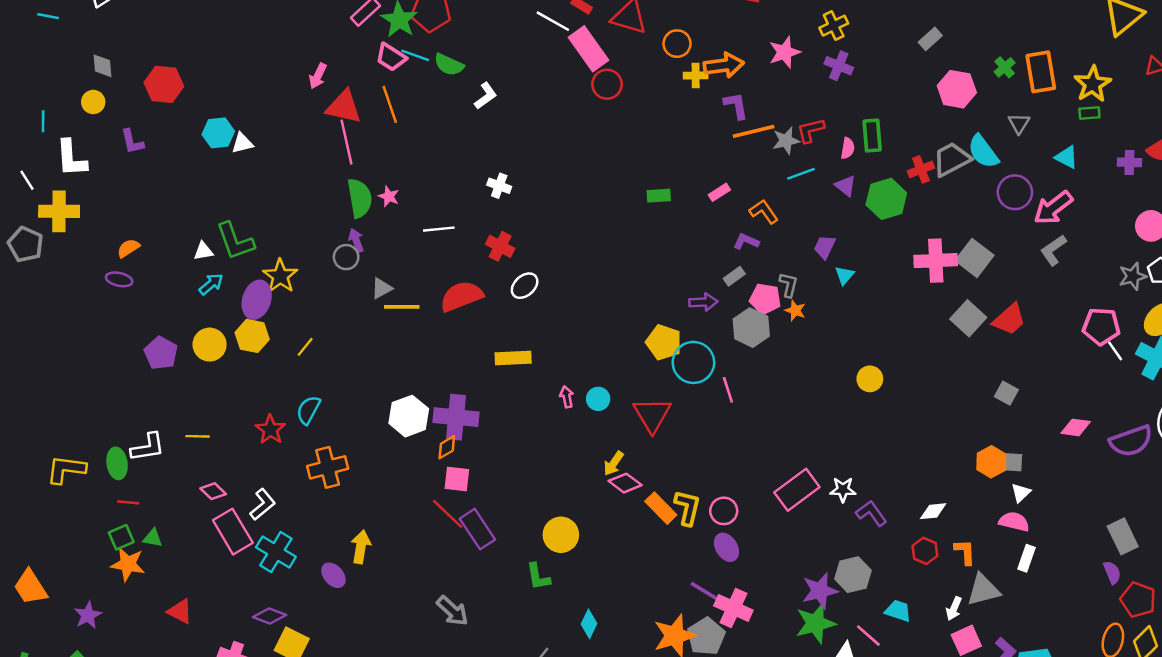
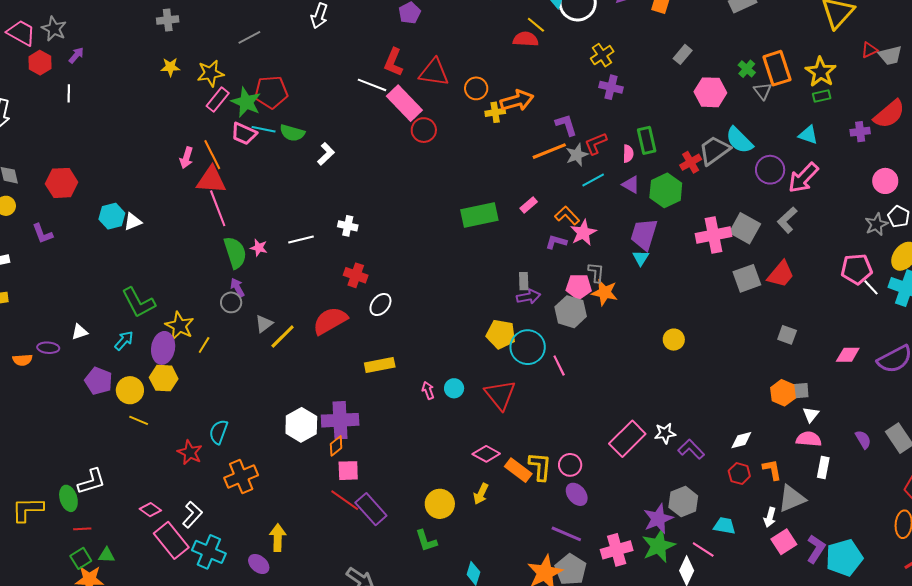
pink star: (785, 52) -> (583, 233), moved
orange line: (390, 104) -> (212, 155), moved
purple L-shape: (736, 106) -> (566, 125), moved
gray triangle: (1019, 123) -> (763, 91), moved
green rectangle: (659, 196) -> (479, 215), size x1.8
white line: (439, 229) -> (301, 240), moved
purple trapezoid: (825, 247) -> (644, 234), moved, size x1.6
orange semicircle: (128, 248) -> (22, 360), moved, turned -144
gray L-shape: (1053, 250) -> (787, 220), moved
white triangle: (203, 251) -> (80, 332), moved
gray rectangle: (734, 276) -> (524, 281), moved, turned -48
yellow line: (402, 307) -> (283, 336), turned -36
orange star: (795, 310) -> (605, 292), size x1.5
gray square: (968, 318) -> (747, 278), turned 36
yellow line: (305, 347) -> (204, 345), moved
purple pentagon: (161, 353) -> (99, 381), moved
yellow line: (198, 436) -> (139, 420), moved, turned 30
yellow arrow: (613, 463) -> (481, 494), moved
purple semicircle: (1112, 572) -> (863, 439), moved
pink cross: (733, 608) -> (617, 550), moved, turned -32

